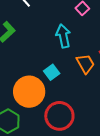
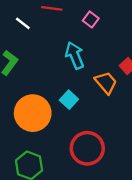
orange circle: (29, 92) -> (33, 113), moved

